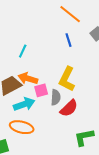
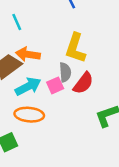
cyan line: (23, 51) -> (17, 22), turned -40
pink square: (41, 90) -> (55, 85), moved

